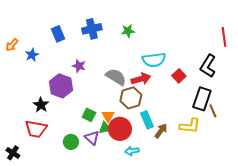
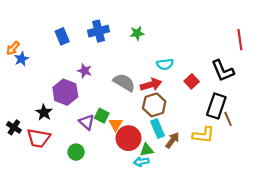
blue star: (32, 55) -> (21, 59), moved
cyan semicircle: (154, 60) -> (165, 64), size x0.7
black L-shape: (208, 66) -> (223, 71), turned -55
brown hexagon: (131, 98) -> (154, 105), moved
green square: (89, 115) -> (102, 116), moved
green triangle: (105, 128) -> (147, 150), moved
purple triangle: (92, 138) -> (87, 122), moved
black cross: (13, 153) -> (14, 127), moved

